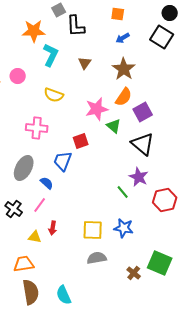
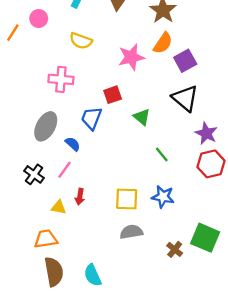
green triangle: (114, 126) -> (142, 117), moved
purple star: (139, 177) -> (206, 133), moved

